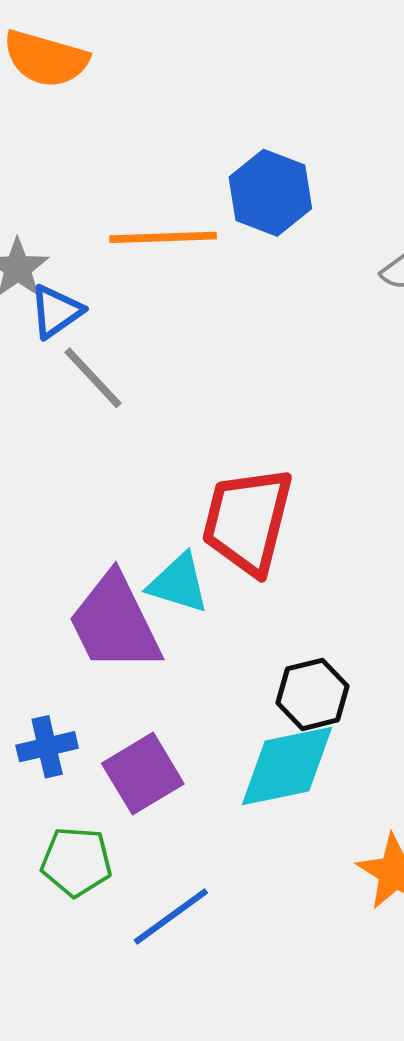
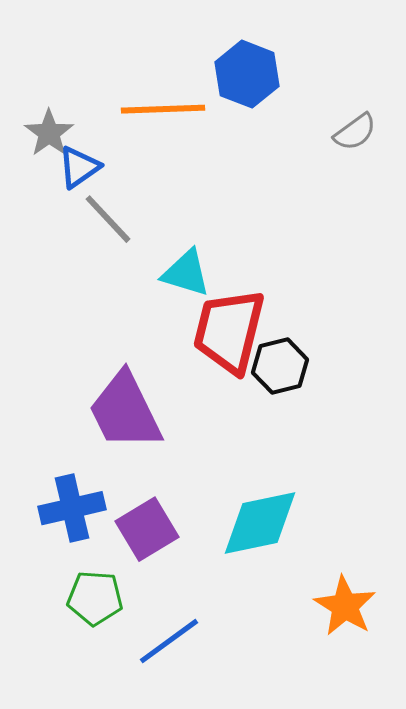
cyan triangle: (179, 583) -> (186, 273), moved
black hexagon: (313, 694) -> (280, 366), moved
blue cross: (47, 747) -> (72, 508), size x1.4

